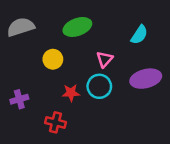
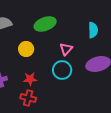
cyan semicircle: (139, 35) -> (93, 30), turned -35
red star: (71, 93) -> (30, 79), moved

